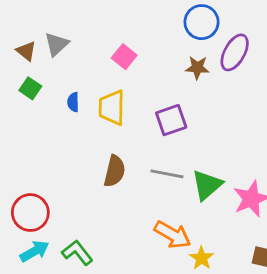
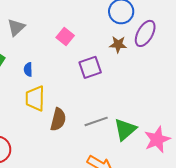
yellow trapezoid: (112, 108) -> (35, 98), moved
purple square: (171, 120) -> (90, 67), moved
gray line: (167, 174) -> (96, 121), turned -30

